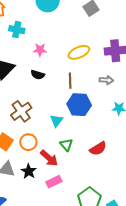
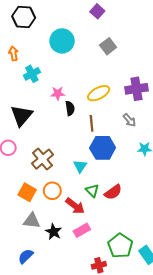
cyan cross: (17, 30) -> (32, 74), turned -35
black semicircle: (38, 75) -> (70, 108), moved, turned -112
gray arrow: (106, 80) -> (129, 120), turned 48
red semicircle: (98, 149) -> (113, 192), moved
black star: (29, 171) -> (53, 232), moved

